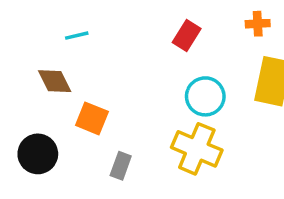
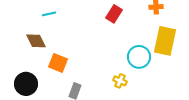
cyan circle: (205, 96) -> (139, 57), moved
yellow cross: (197, 149) -> (120, 81), size x0.5

